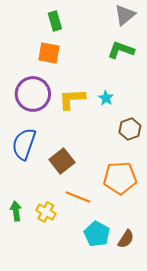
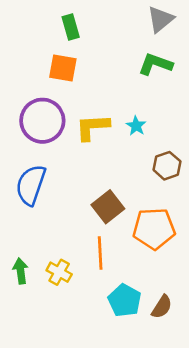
brown square: (62, 161) -> (108, 207), moved
orange line: (78, 197) -> (100, 253), turned 65

